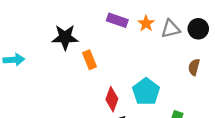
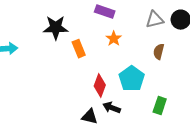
orange star: (146, 23) -> (114, 39), moved
brown semicircle: (194, 67) -> (159, 52), moved

